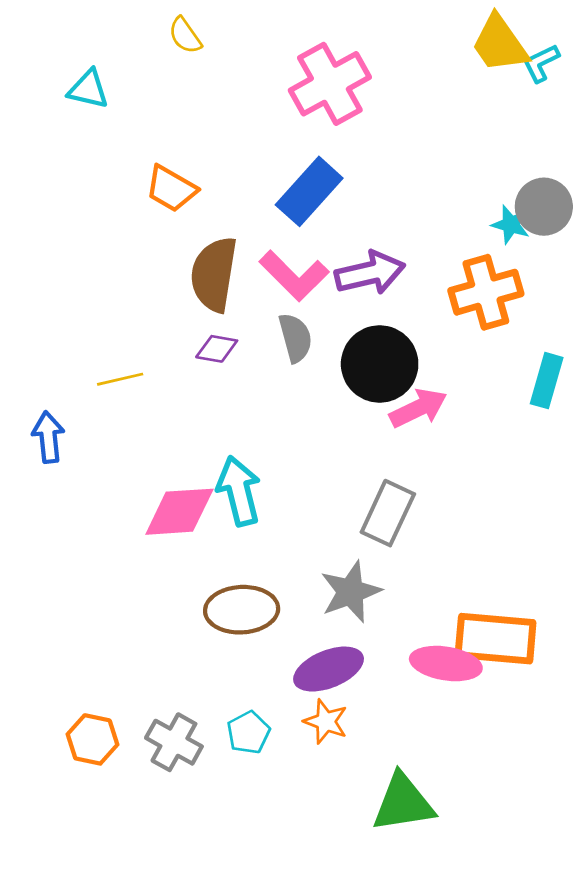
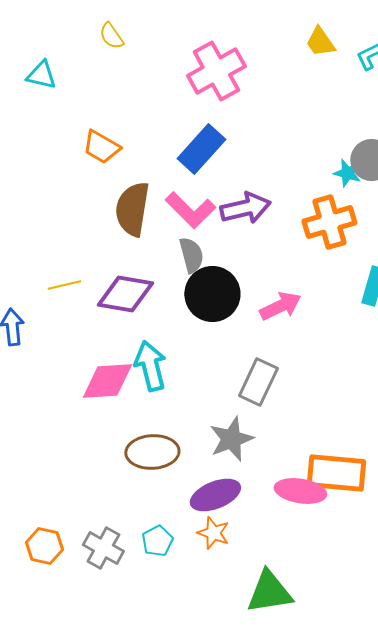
yellow trapezoid: (500, 44) -> (320, 42), moved, size x0.7
purple diamond: (217, 349) -> (125, 294), moved, size x1.8
black circle: (380, 364) -> (212, 294), moved

